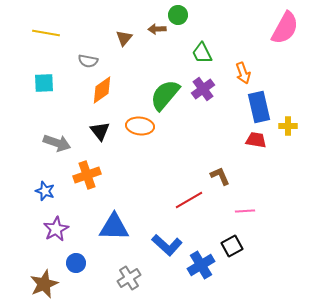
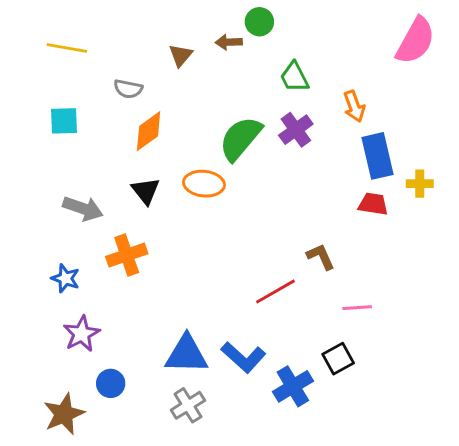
blue triangle: (114, 227) -> (186, 354), moved

